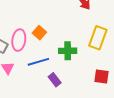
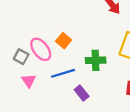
pink ellipse: (19, 40) -> (41, 49), turned -45

